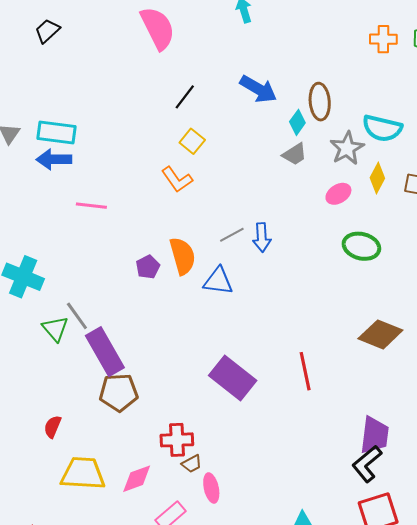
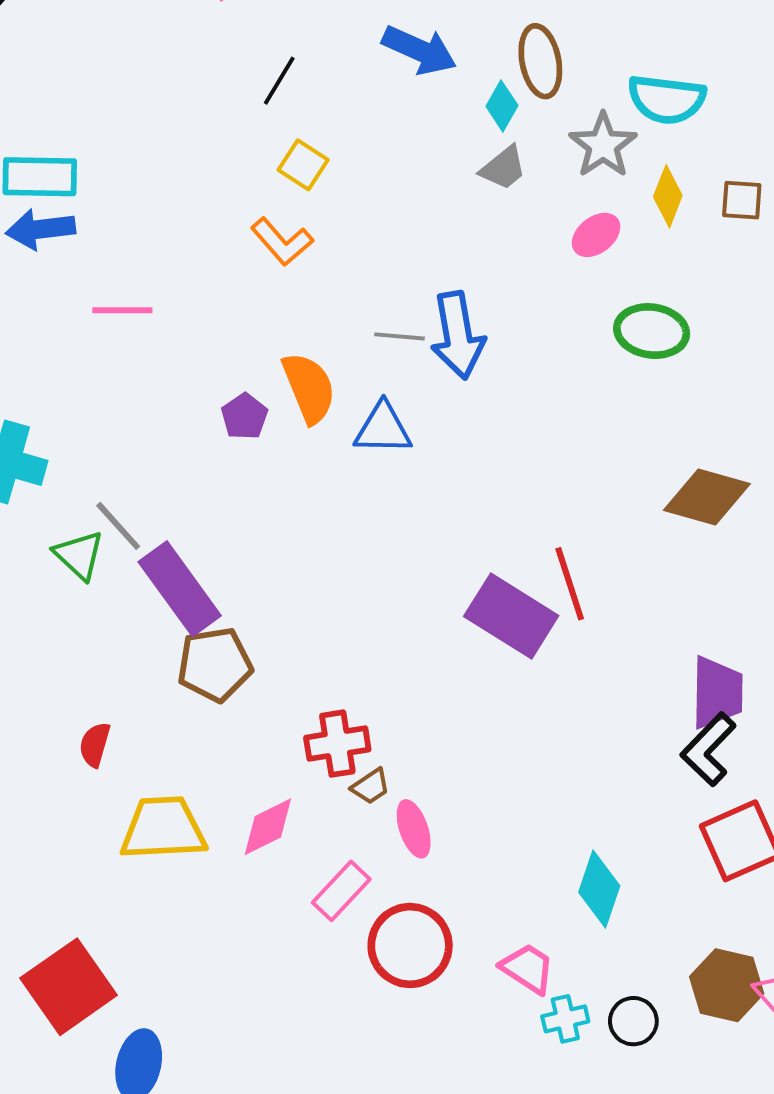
gray line: (232, 235) -> (399, 336), turned 40
blue arrow: (262, 237) -> (458, 335), size x1.5
purple rectangle: (233, 378) -> (511, 616), moved

